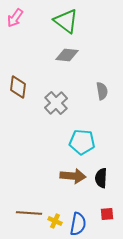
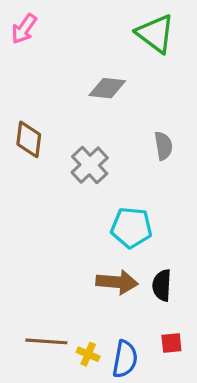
green triangle: (66, 21) -> (155, 34), moved

